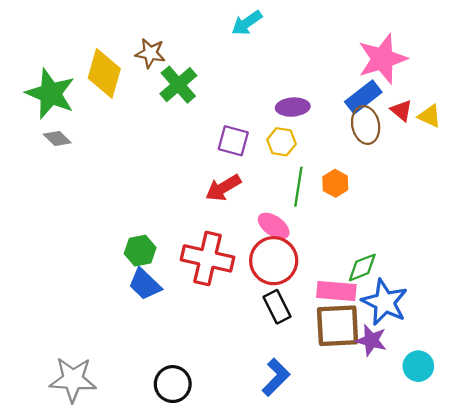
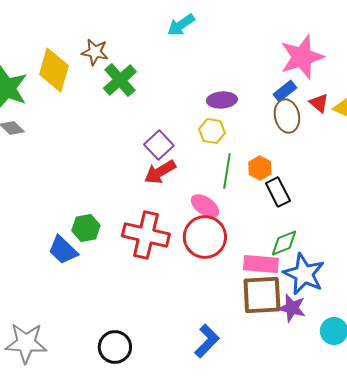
blue rectangle: (363, 97) -> (285, 91), size x0.7
purple square: (233, 141) -> (159, 145), moved, turned 32
blue trapezoid: (145, 284) -> (63, 250), moved
black rectangle: (277, 307) -> (278, 192), moved

